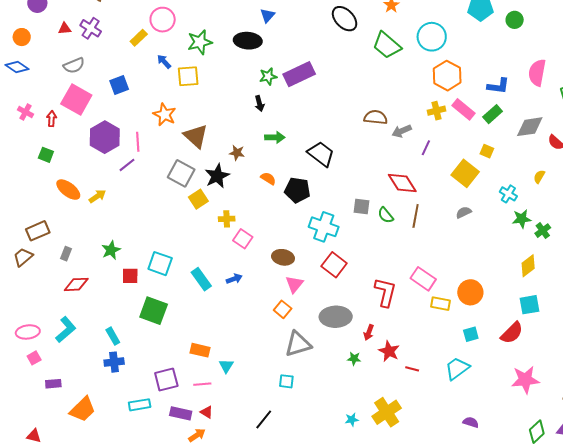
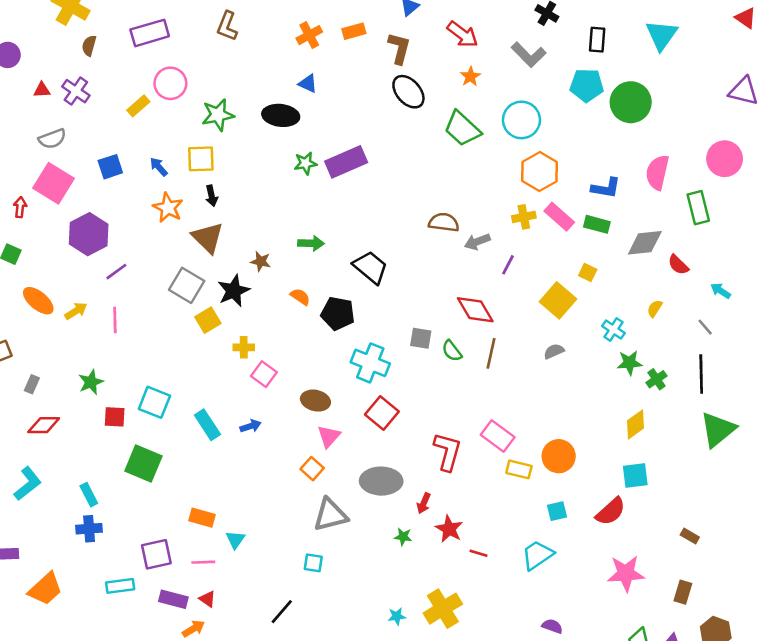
blue triangle: (267, 15) -> (308, 83), turned -49
green circle: (515, 20) -> (631, 102), size x1.8
blue arrow: (164, 62) -> (159, 167), moved
black arrow: (259, 104) -> (212, 196), moved
green rectangle: (493, 114) -> (597, 224), turned 54
pink line: (138, 142) -> (115, 320), moved

